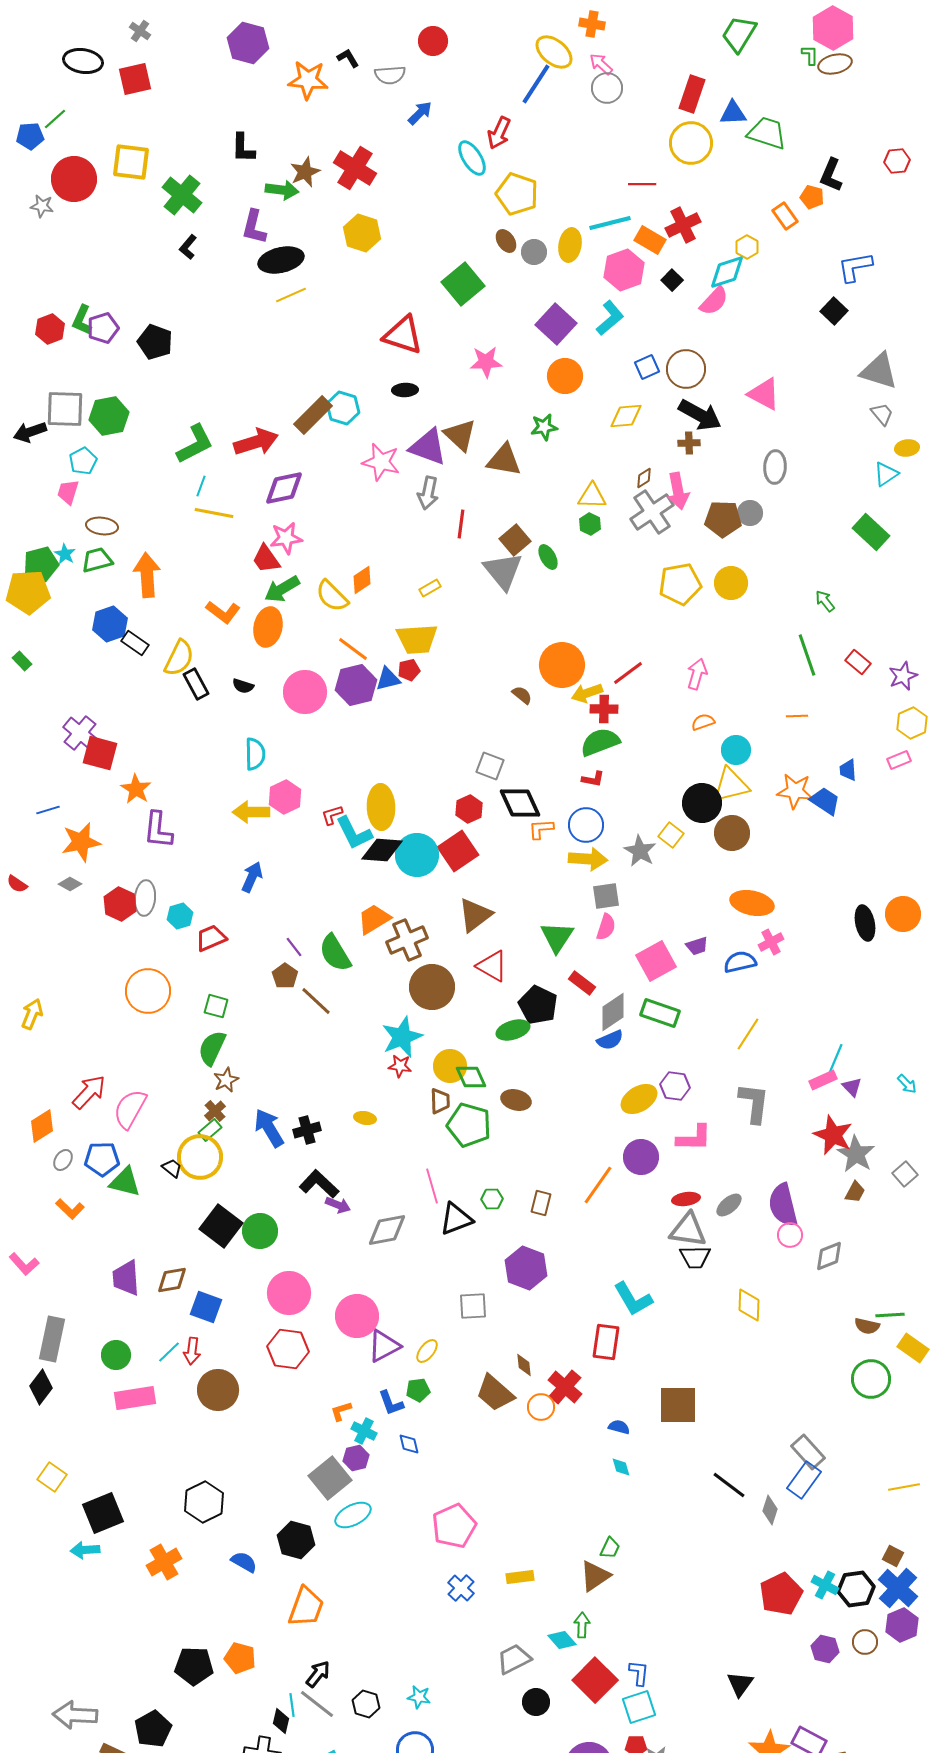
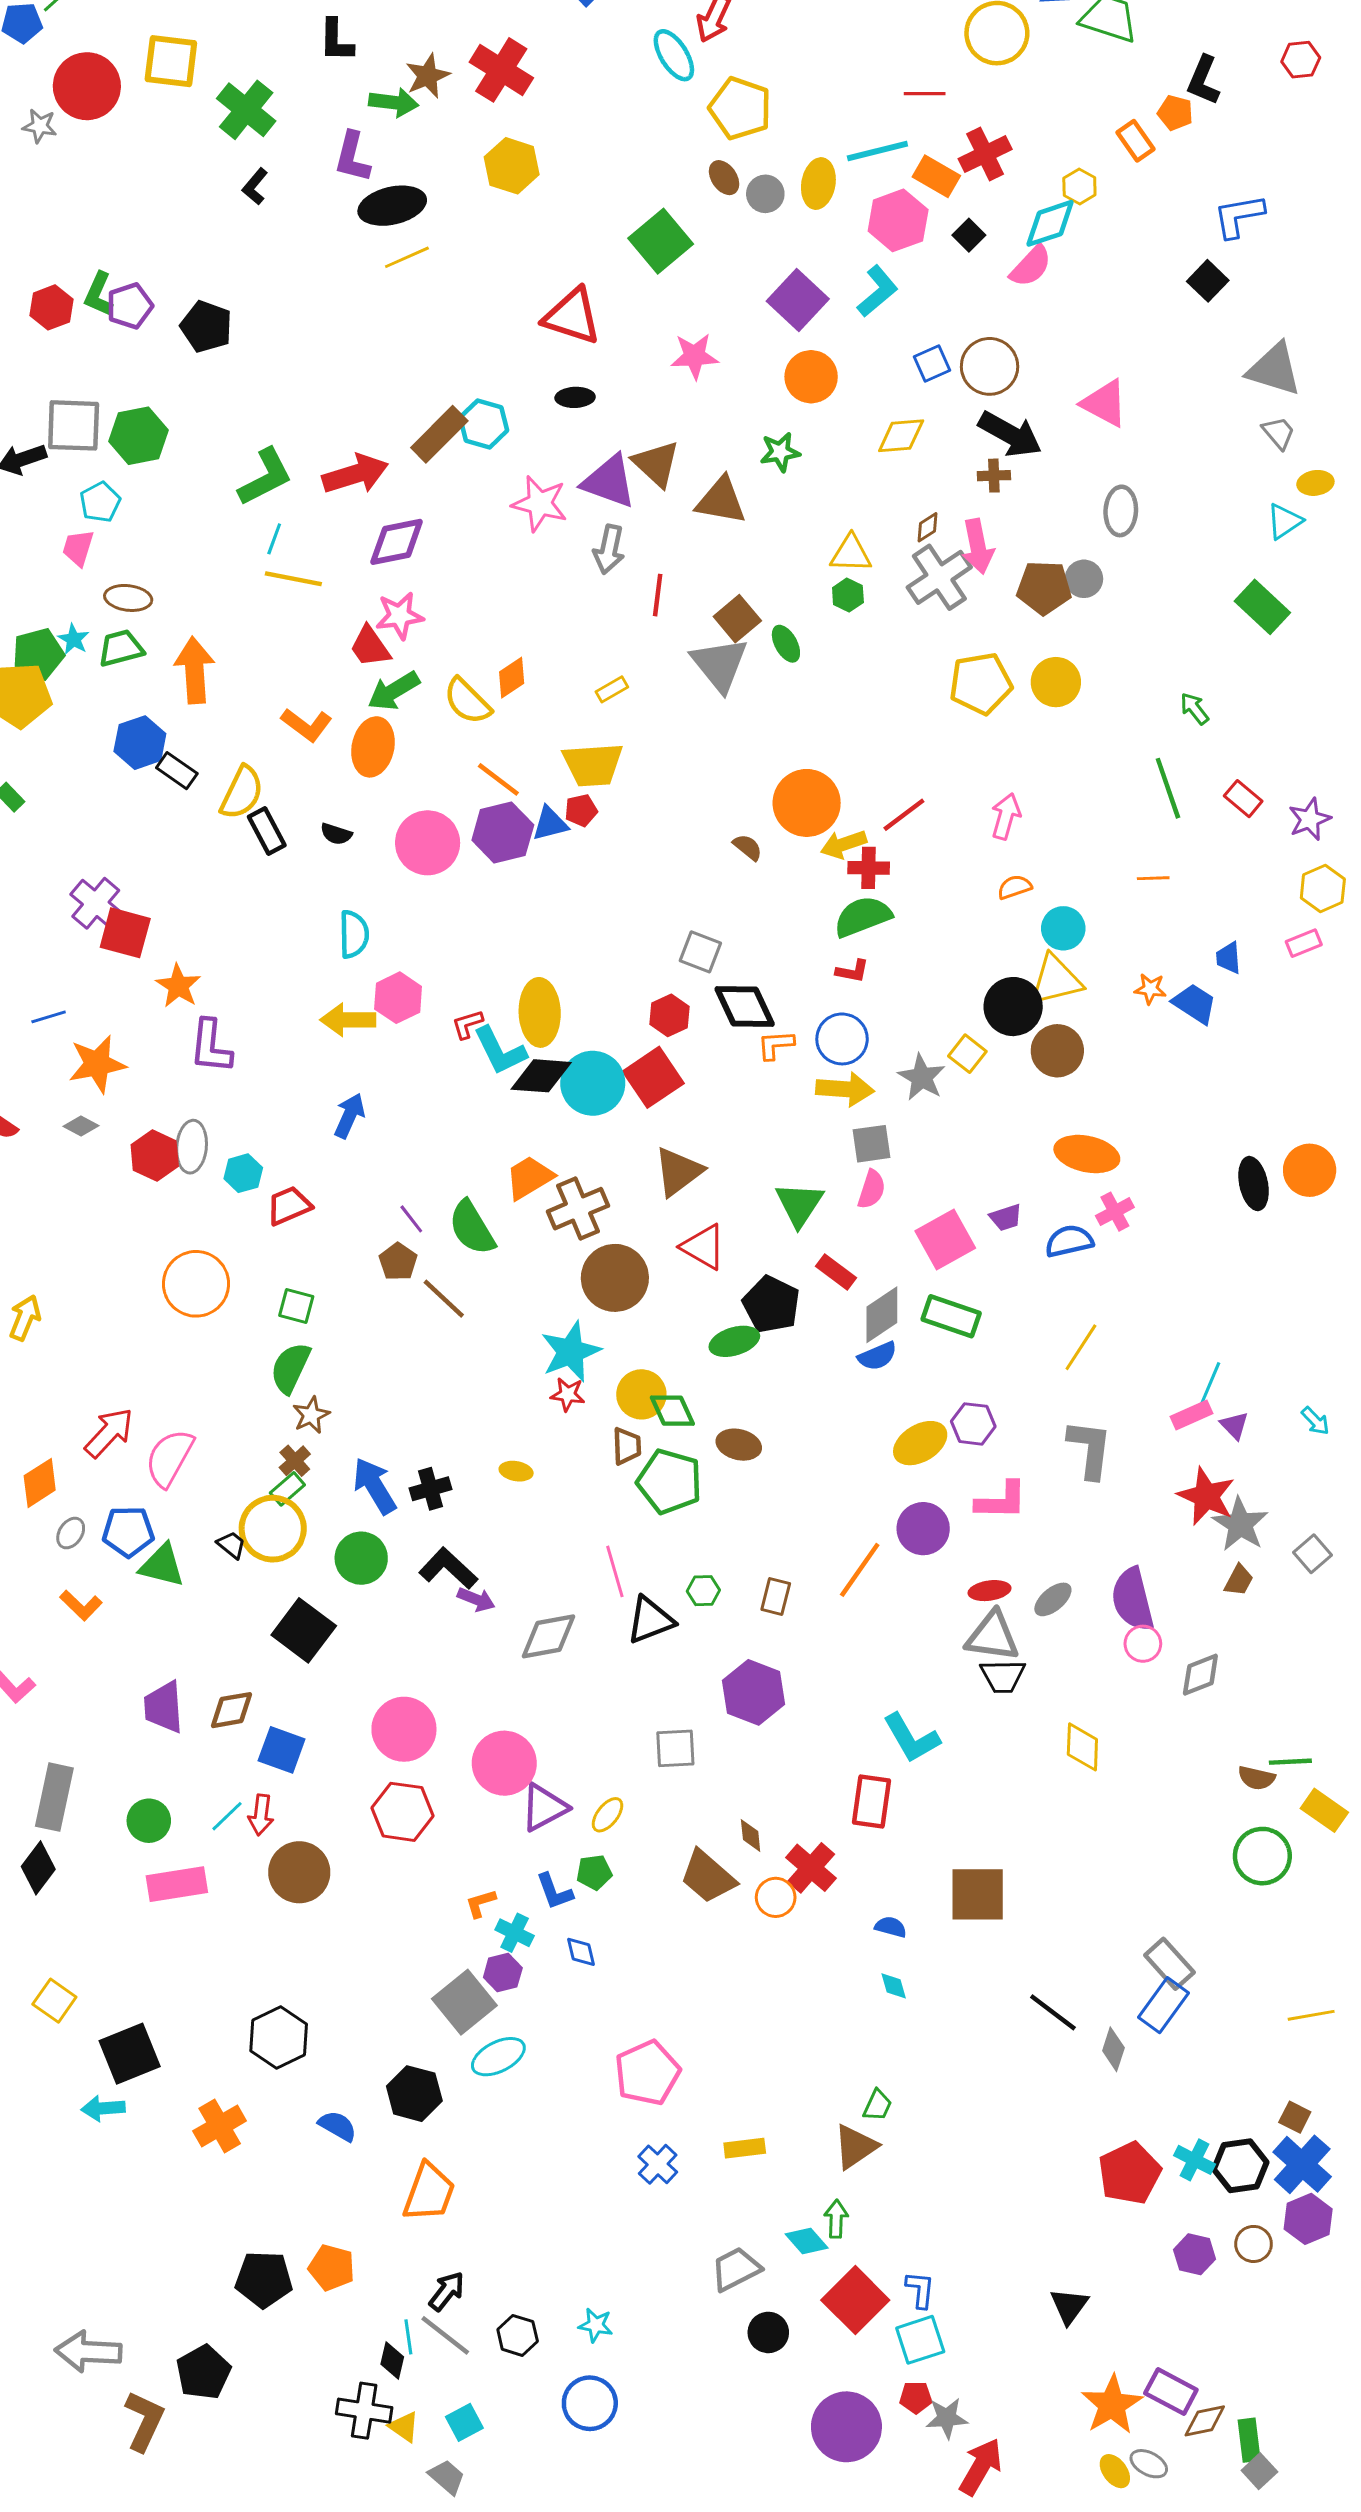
orange star: (795, 791) -> (1150, 989), size x0.6
green circle: (260, 1231) -> (361, 1558), moved

